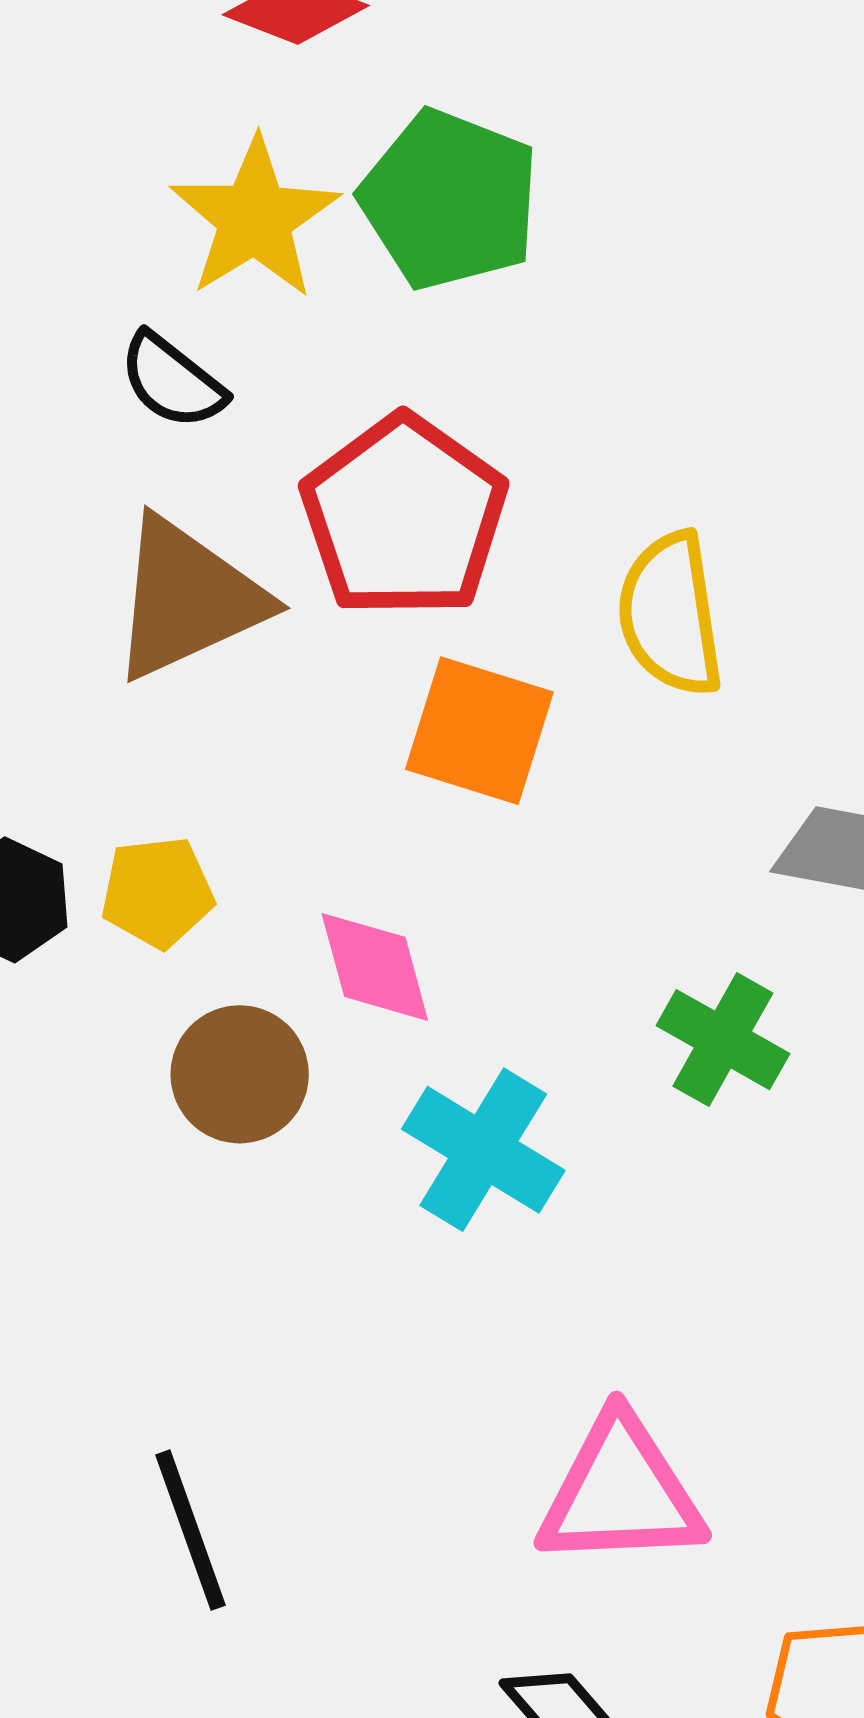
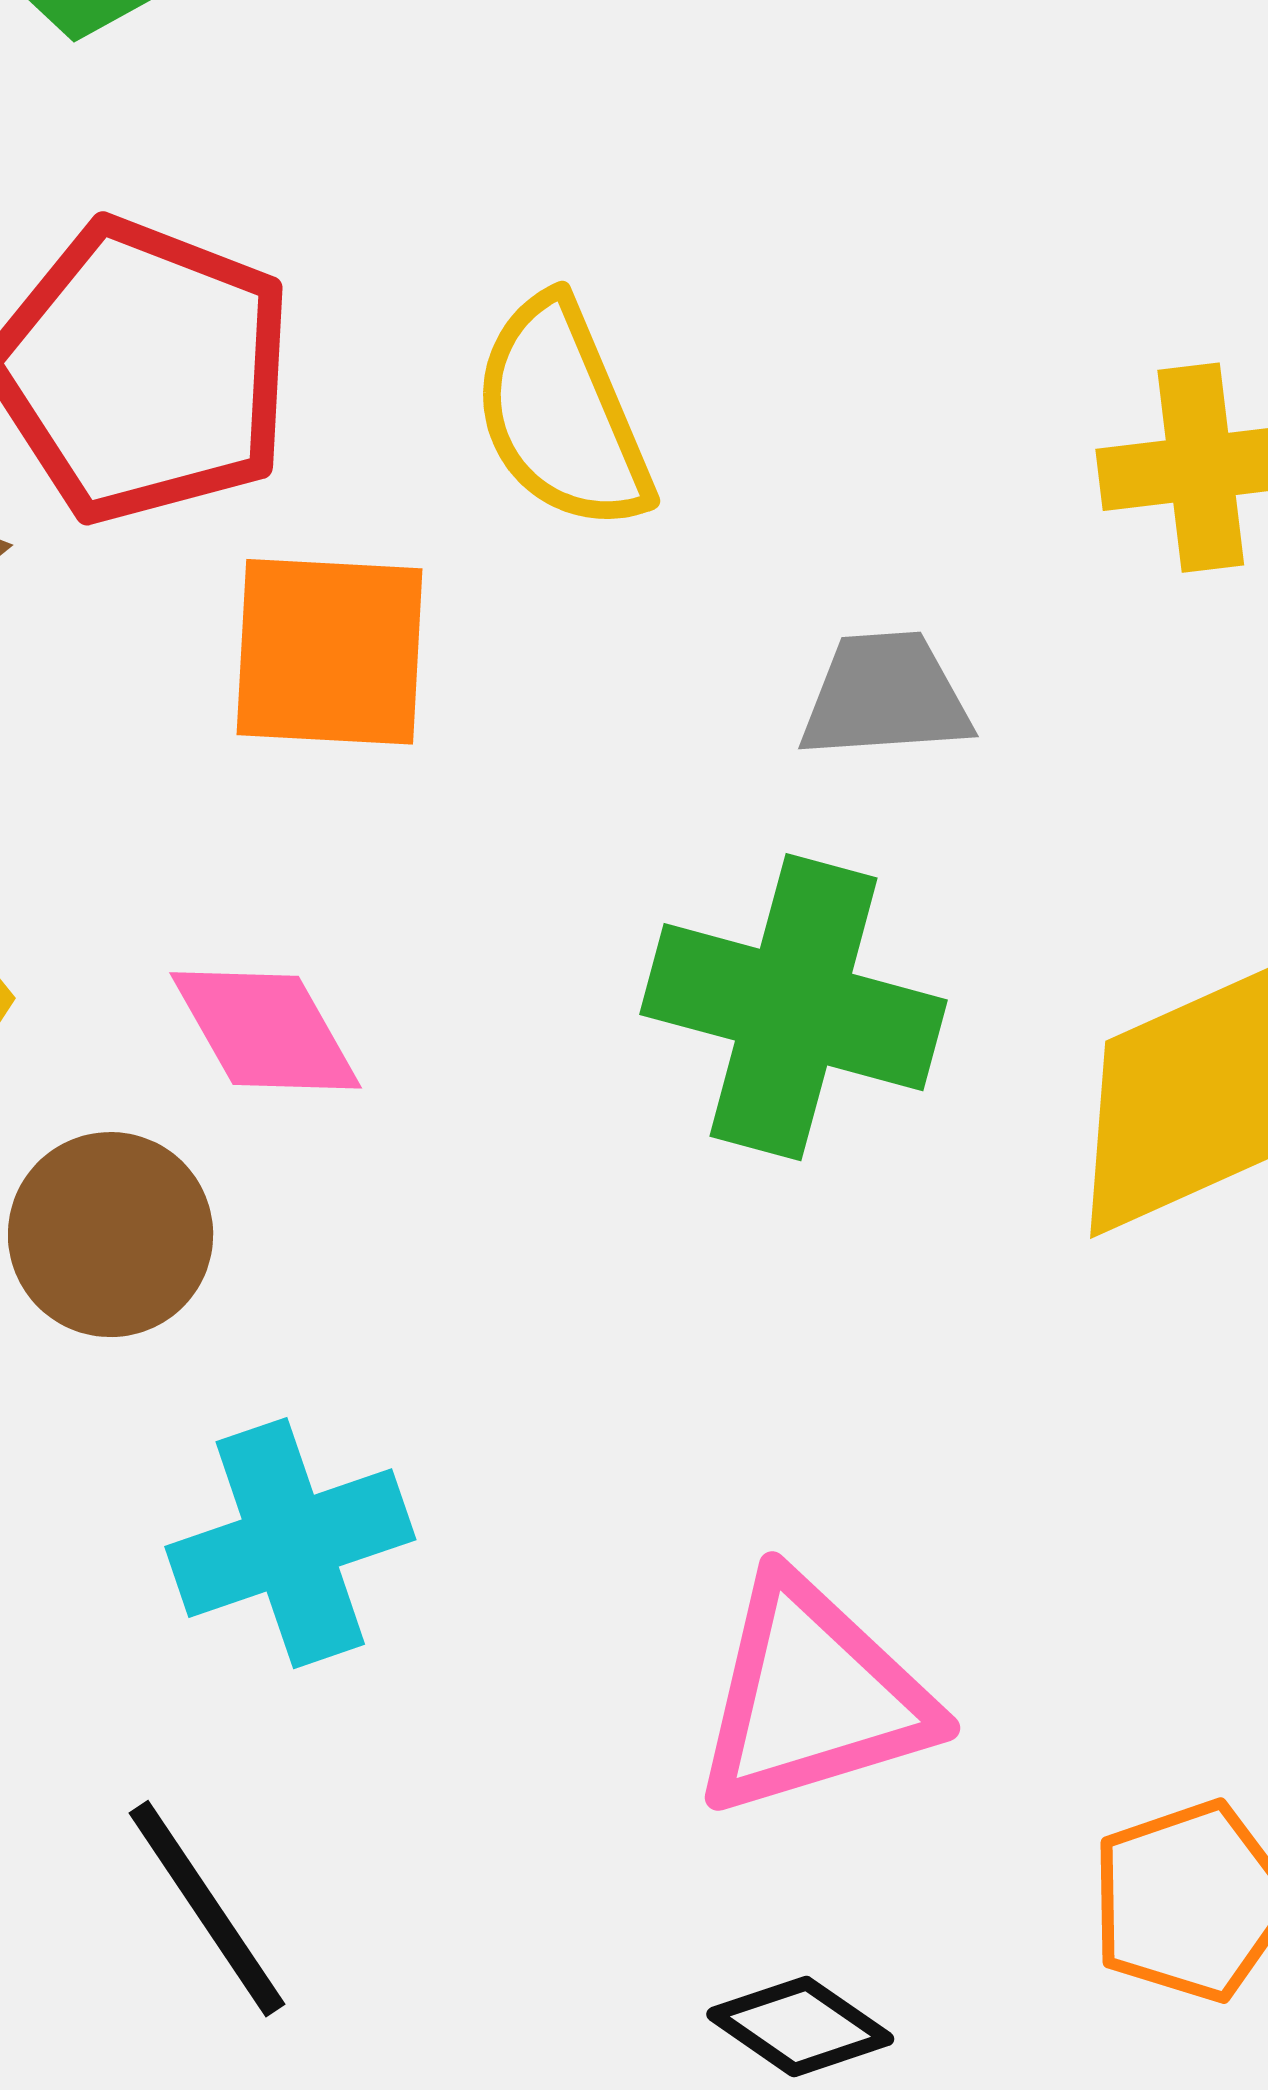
green cross: (723, 1040) -> (793, 1007), size x1.5
cyan cross: (483, 1150) -> (290, 1543), moved, turned -36

